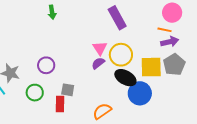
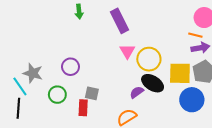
purple rectangle: (117, 18) -> (120, 21), moved
purple semicircle: (98, 63) -> (137, 92), moved
blue circle: (140, 93) -> (192, 100), moved

